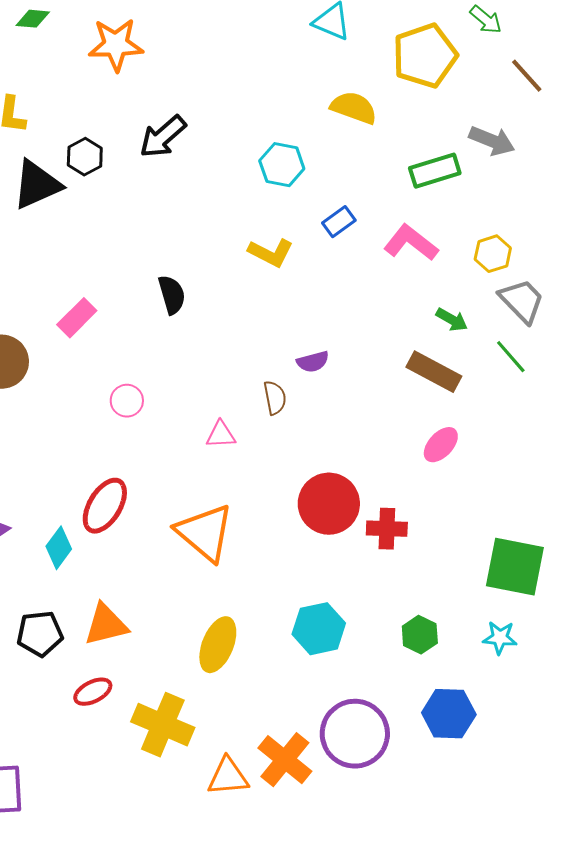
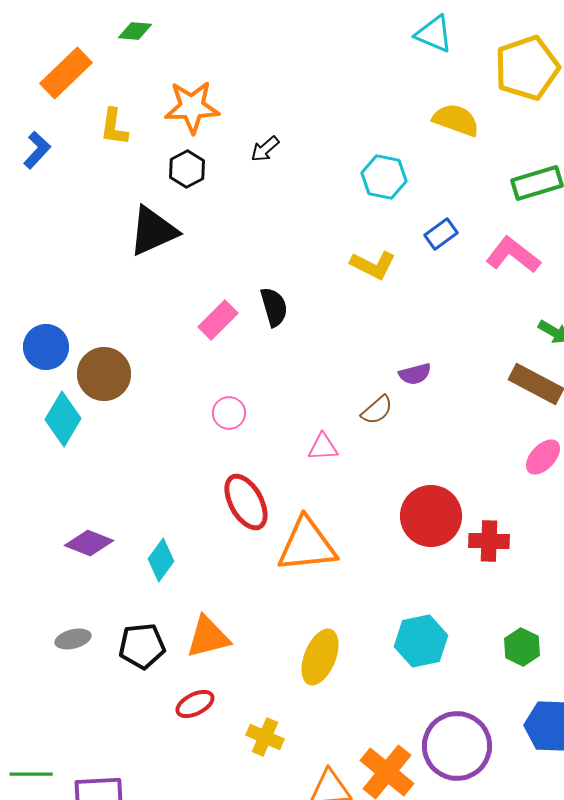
orange star: (116, 45) -> (192, 107), moved
black arrow: (163, 137) -> (265, 149), size x0.6
black triangle: (37, 185) -> (153, 231), moved
pink rectangle: (77, 318) -> (218, 320), moved
brown semicircle: (275, 398) -> (377, 410), turned 60
red ellipse: (105, 506) -> (246, 502), moved, turned -60
orange triangle: (205, 533) -> (307, 545), turned -46
yellow cross: (163, 725) -> (265, 737), size x0.6

